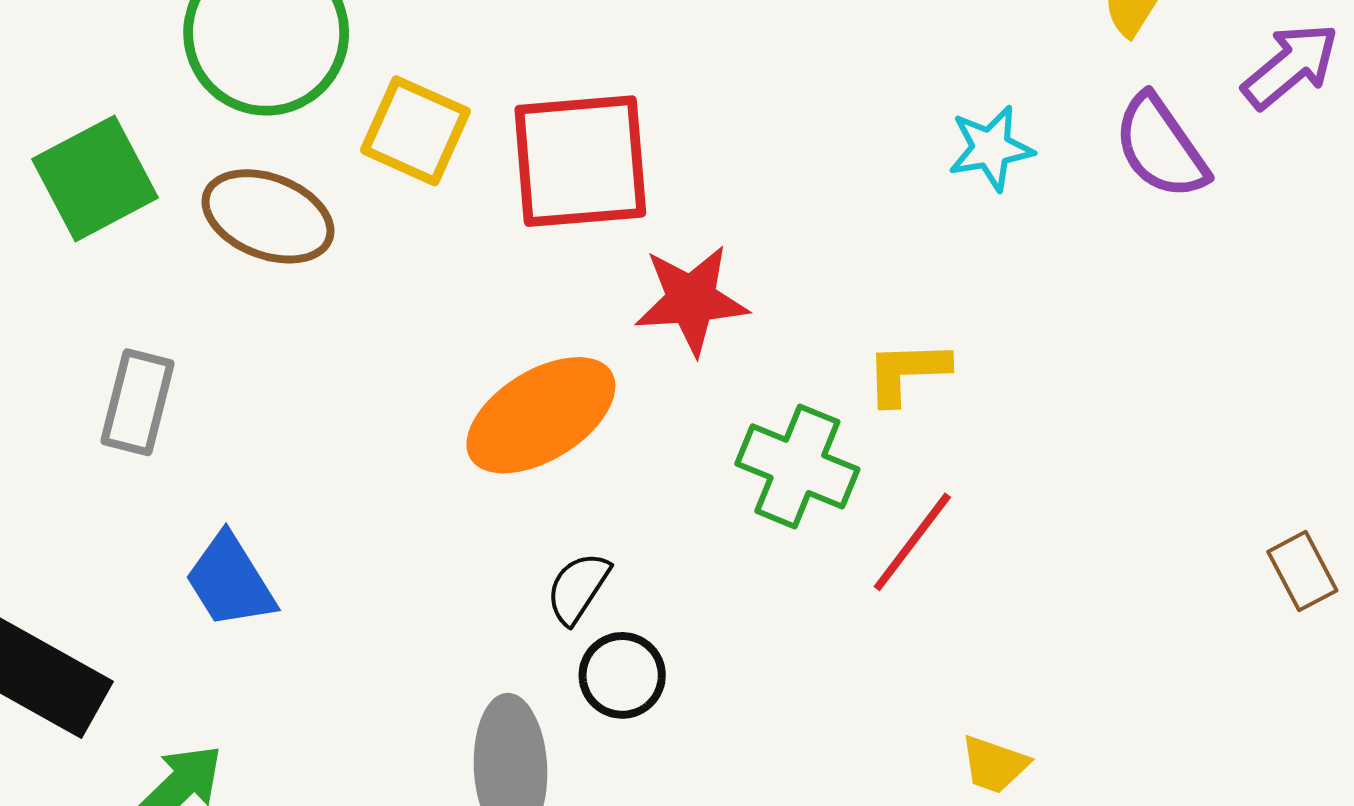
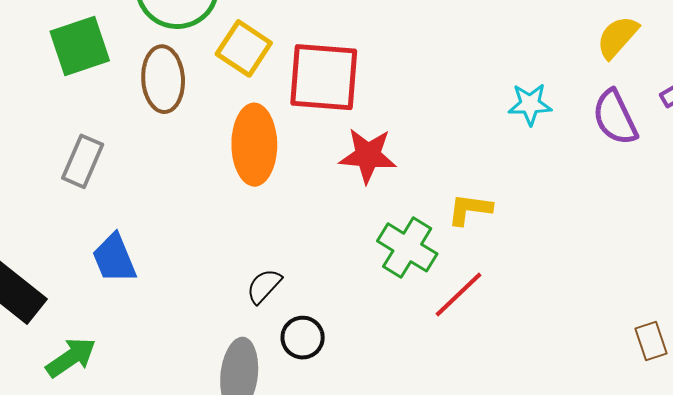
brown ellipse: (268, 216) -> (163, 79), turned 56
orange ellipse: (541, 415) -> (254, 145), moved, turned -68
black semicircle: (578, 588) -> (264, 286), moved

